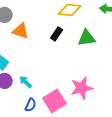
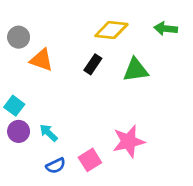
pink square: (55, 101) -> (90, 160), size x0.7
blue semicircle: (31, 105) -> (56, 166), turned 40

